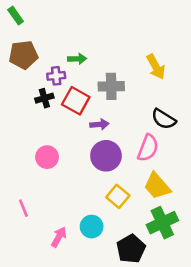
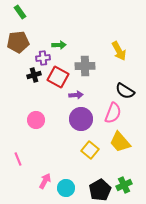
green rectangle: (16, 16) -> (20, 12), moved
green cross: (162, 223) -> (124, 185), moved, size x0.7
cyan circle: (92, 227) -> (66, 188), moved

